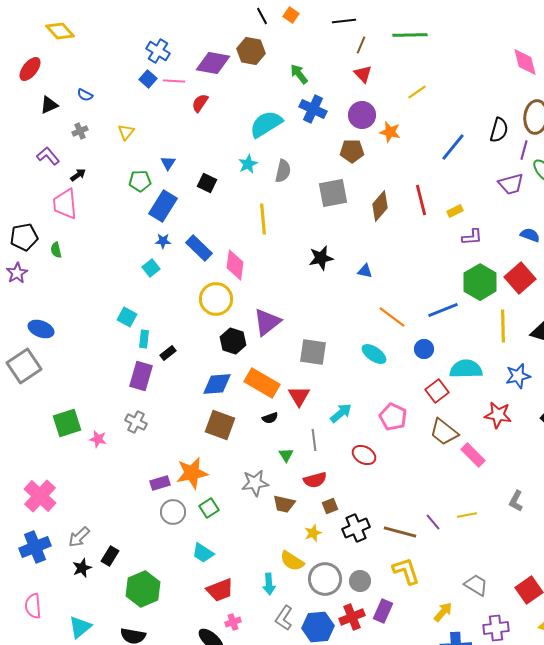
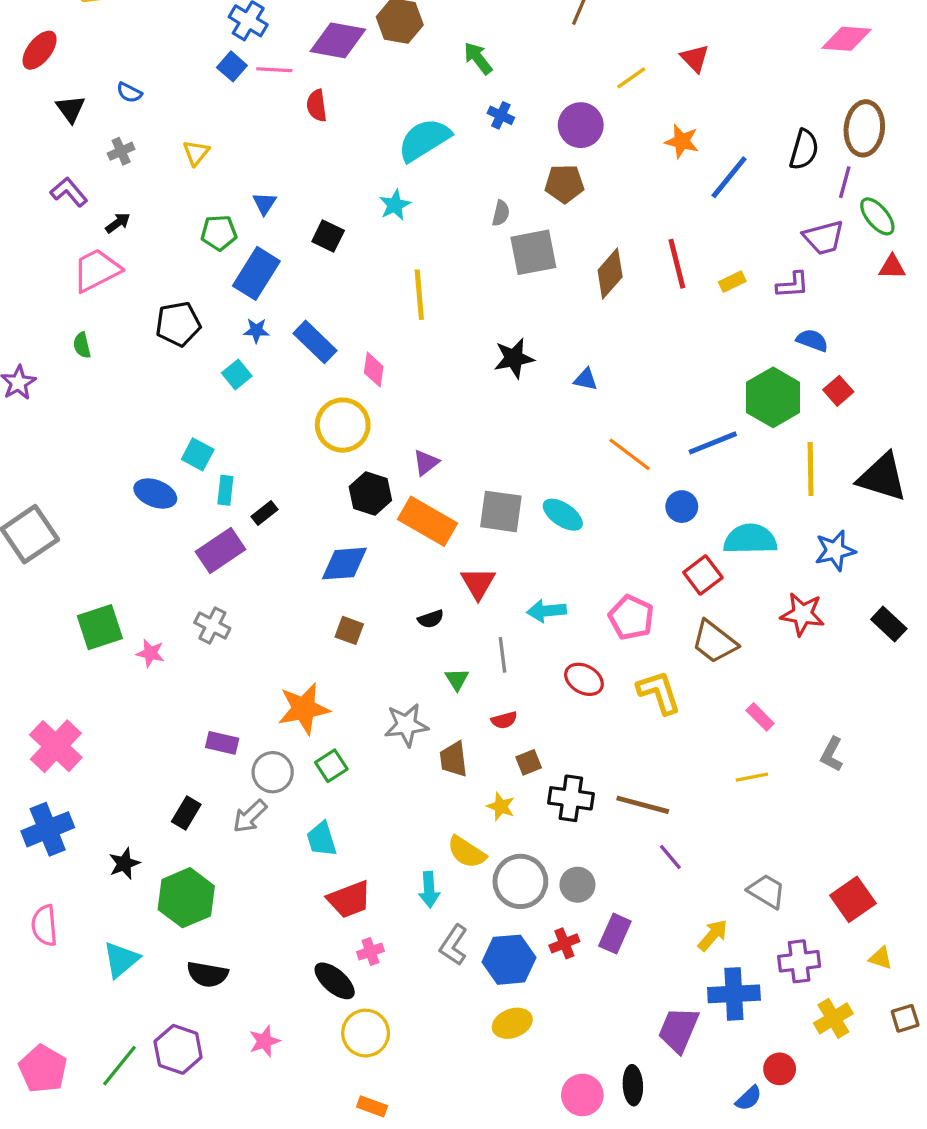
pink diamond: (525, 62) -> (846, 39), turned -72
red triangle: (363, 74) -> (695, 58), moved
yellow line: (417, 92) -> (631, 78), moved
red semicircle: (200, 103) -> (317, 106), turned -42
black triangle: (49, 105) -> (71, 109), turned -42
blue cross: (313, 109) -> (501, 115), size x0.6
orange star: (390, 132) -> (682, 141), moved
gray semicircle: (283, 171) -> (501, 213), moved, size x0.7
pink trapezoid: (65, 204) -> (97, 270), turned 68
blue semicircle: (530, 235) -> (812, 340), moved
black pentagon: (24, 237) -> (178, 324), moved
purple L-shape: (472, 237) -> (793, 285), moved
pink diamond: (235, 265) -> (374, 370), size x0.7
red square: (520, 278) -> (838, 391), size x0.6
purple triangle: (267, 322) -> (426, 463), size x0.6
blue ellipse: (41, 329) -> (155, 493), moved
cyan ellipse: (374, 354) -> (563, 515), moved
purple rectangle: (141, 376) -> (220, 551), turned 40
orange rectangle: (262, 383) -> (427, 521), moved
cyan arrow: (341, 413) -> (546, 611), turned -145
brown square: (220, 425) -> (349, 630), size x0.6
pink rectangle: (473, 455) -> (760, 717), moved, size x0.7
red semicircle: (315, 480) -> (504, 720), size x0.7
purple rectangle: (160, 483) -> (222, 743), moved, turned 30
brown trapezoid: (284, 504) -> (454, 759), turned 70
purple line: (433, 522) -> (670, 857), moved
black cross: (356, 528) -> (571, 798), turned 32
yellow star: (313, 533) -> (501, 806), turned -30
gray arrow: (79, 537) -> (250, 816), moved
cyan trapezoid: (203, 553) -> (322, 839), turned 40
black rectangle: (110, 556) -> (186, 813), moved
yellow L-shape: (406, 571) -> (659, 692), moved
green hexagon: (143, 589) -> (186, 898), moved
red cross: (352, 617) -> (564, 943), size x0.7

